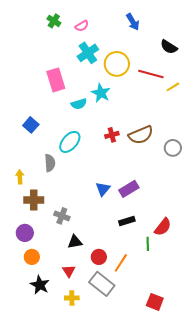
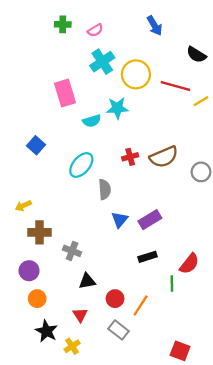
green cross: (54, 21) -> (63, 24), turned -32
cyan star: (101, 93) -> (117, 108), turned -30
gray semicircle: (50, 163) -> (105, 189), moved
yellow arrow: (20, 177) -> (23, 206), turned -112
gray rectangle: (102, 284) -> (119, 330), size x0.7
yellow cross: (72, 298) -> (72, 346), moved, turned -32

